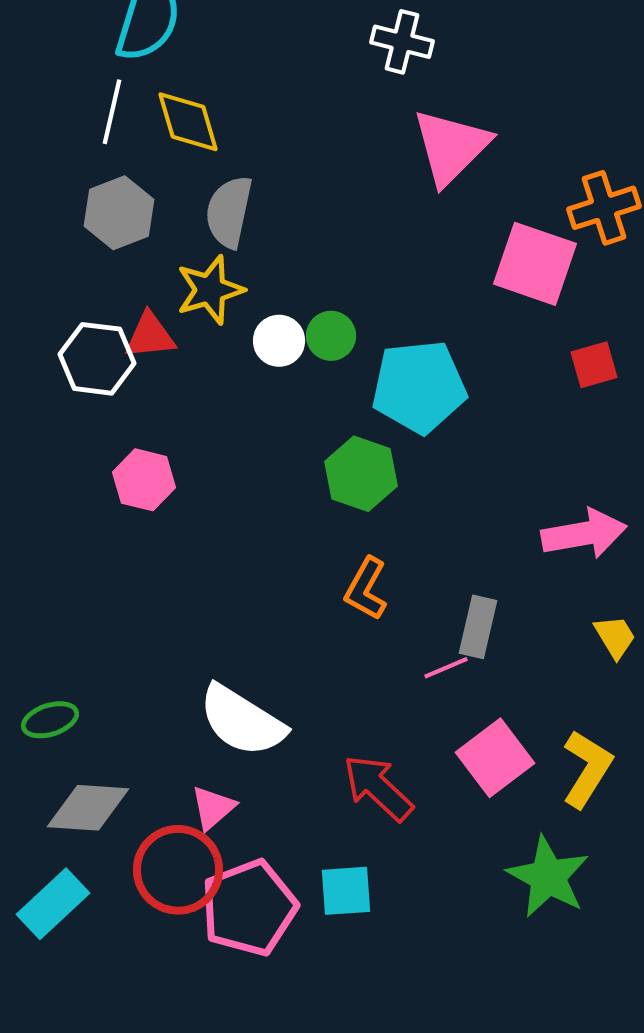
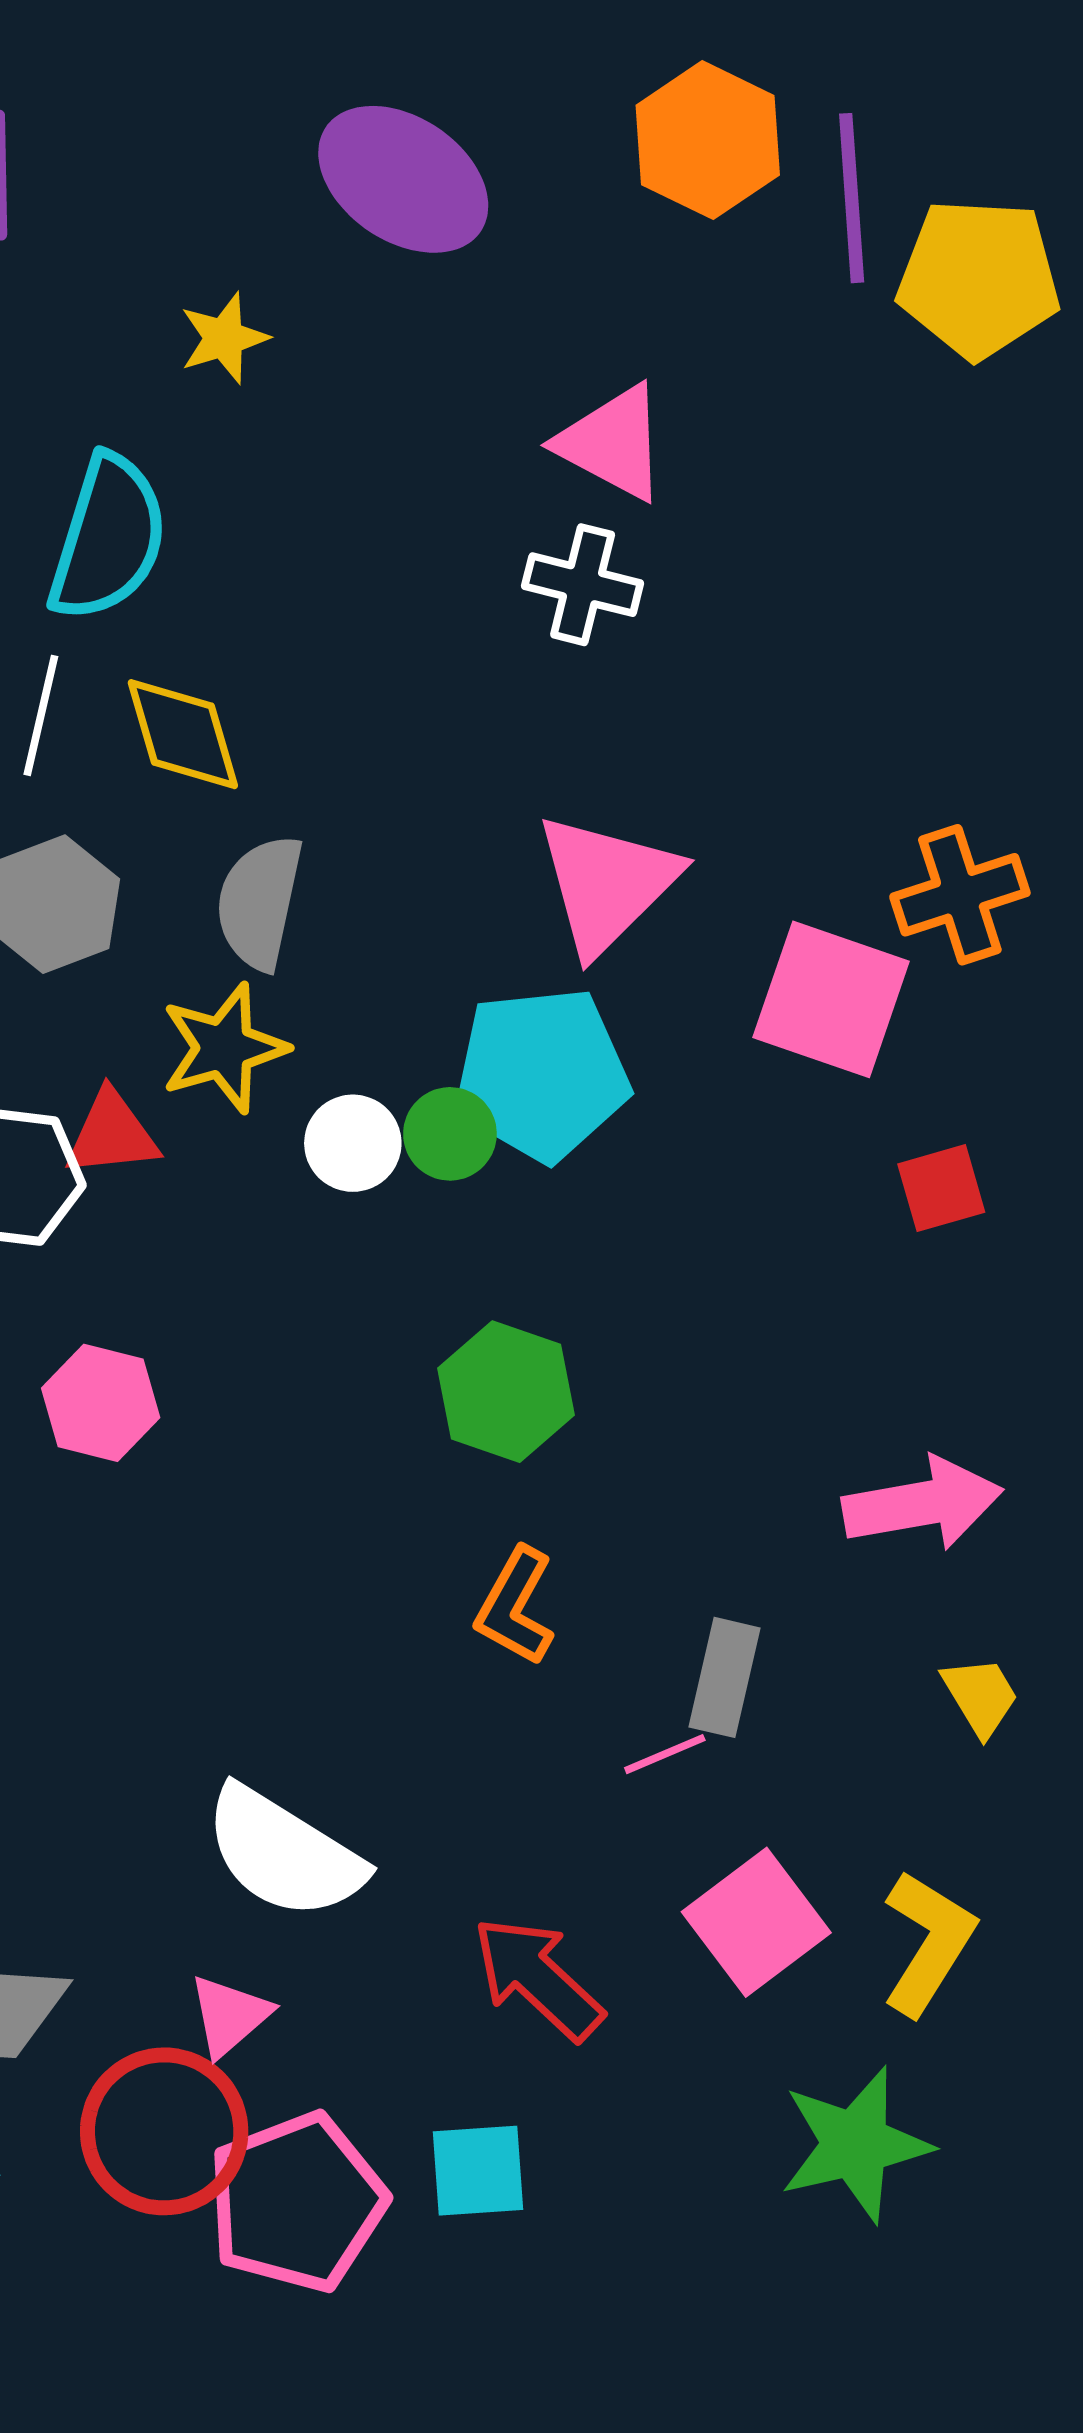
pink triangle: (451, 147) -> (607, 884), moved
cyan pentagon: (419, 387) -> (541, 1074), moved
green star: (548, 877) -> (855, 2144), turned 30

